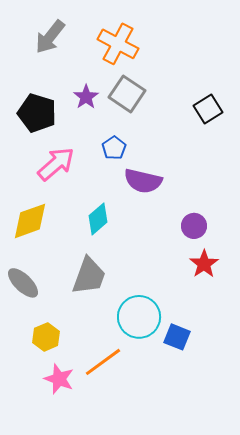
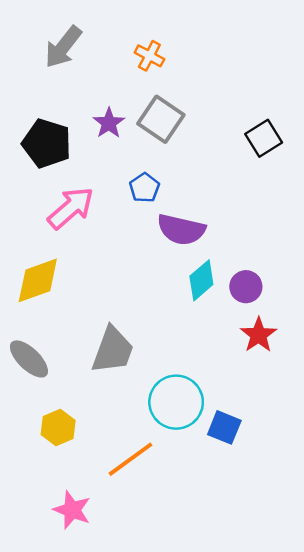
orange cross: (118, 44) -> (149, 56), size x0.6
cyan diamond: (98, 219) -> (201, 280), moved
pink star: (59, 379) -> (72, 510), moved

